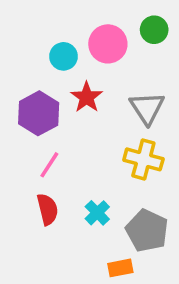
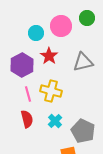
gray triangle: (147, 108) -> (83, 62), turned 50
yellow cross: (143, 159) -> (51, 91), moved
pink line: (49, 165) -> (28, 94), turned -49

